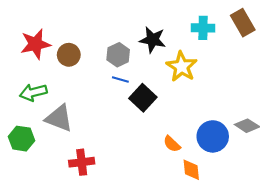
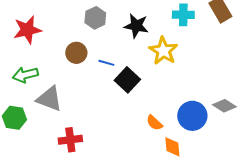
brown circle: (69, 55) -> (76, 53), moved
gray hexagon: (118, 55) -> (95, 18), moved

